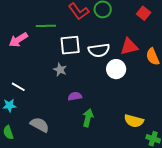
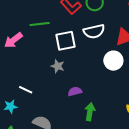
white semicircle: (99, 50) -> (94, 31), moved
white line: (18, 87) -> (26, 90), moved

